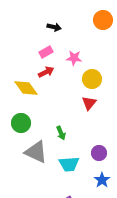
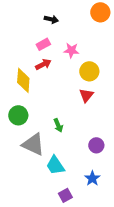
yellow diamond: (26, 88) -> (23, 80), turned 40
cyan trapezoid: (69, 164) -> (55, 165), moved, turned 60
blue star: (102, 180) -> (92, 178), moved

